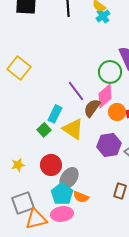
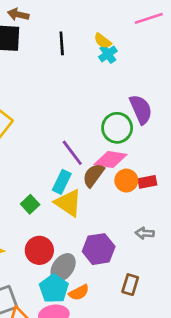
pink diamond: (105, 96) -> (110, 159), turned 50
cyan rectangle: (55, 114) -> (62, 182), moved
purple hexagon: (109, 145) -> (99, 249), moved
orange semicircle: (81, 197) -> (79, 293), turned -49

